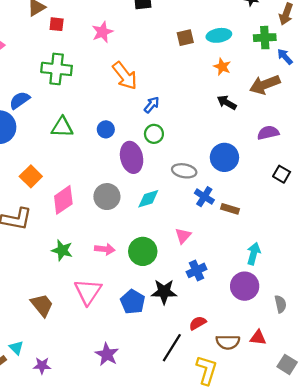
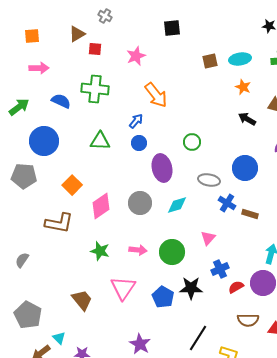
blue semicircle: (20, 100) -> (61, 101), moved, turned 60
blue arrow: (152, 105) -> (136, 121), moved
green circle: (154, 134) -> (192, 142), moved
red semicircle: (198, 323) -> (236, 287), moved
brown semicircle: (228, 342) -> (248, 320), moved

